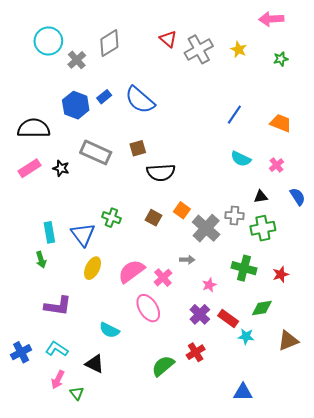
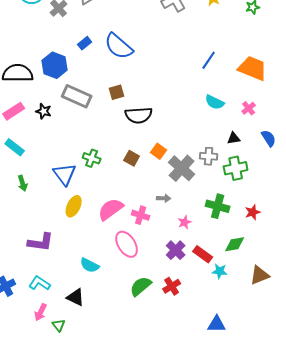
blue hexagon: (76, 105) -> (55, 65), moved
orange trapezoid: (281, 123) -> (253, 68), size x1.4
cyan rectangle: (49, 232) -> (15, 147), moved, turned -42
green arrow: (41, 260) -> (23, 183), moved
pink cross: (163, 278) -> (141, 215), turned -30
green semicircle: (163, 366) -> (141, 286), moved

